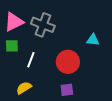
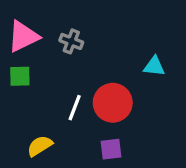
gray cross: (43, 25) -> (71, 41), size x0.6
white line: (31, 60) -> (75, 108), moved

